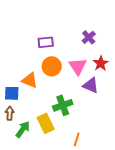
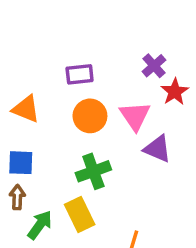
red star: (101, 63) -> (175, 92), moved
orange triangle: (30, 80) -> (26, 109), moved
green cross: (63, 105) -> (93, 171), moved

